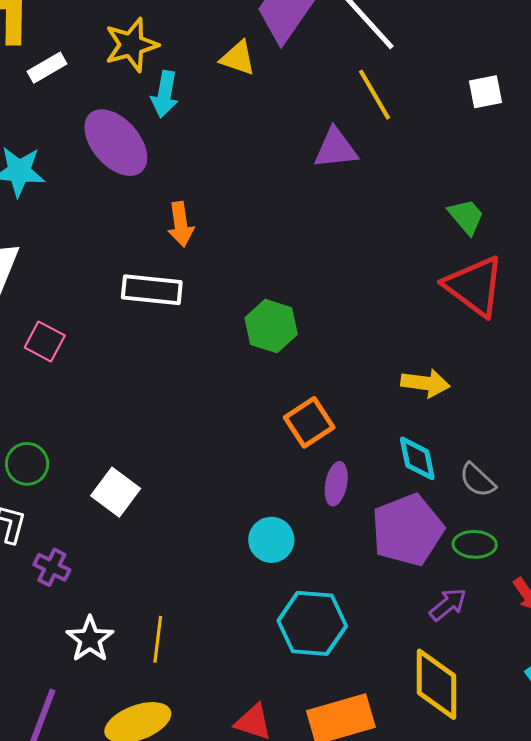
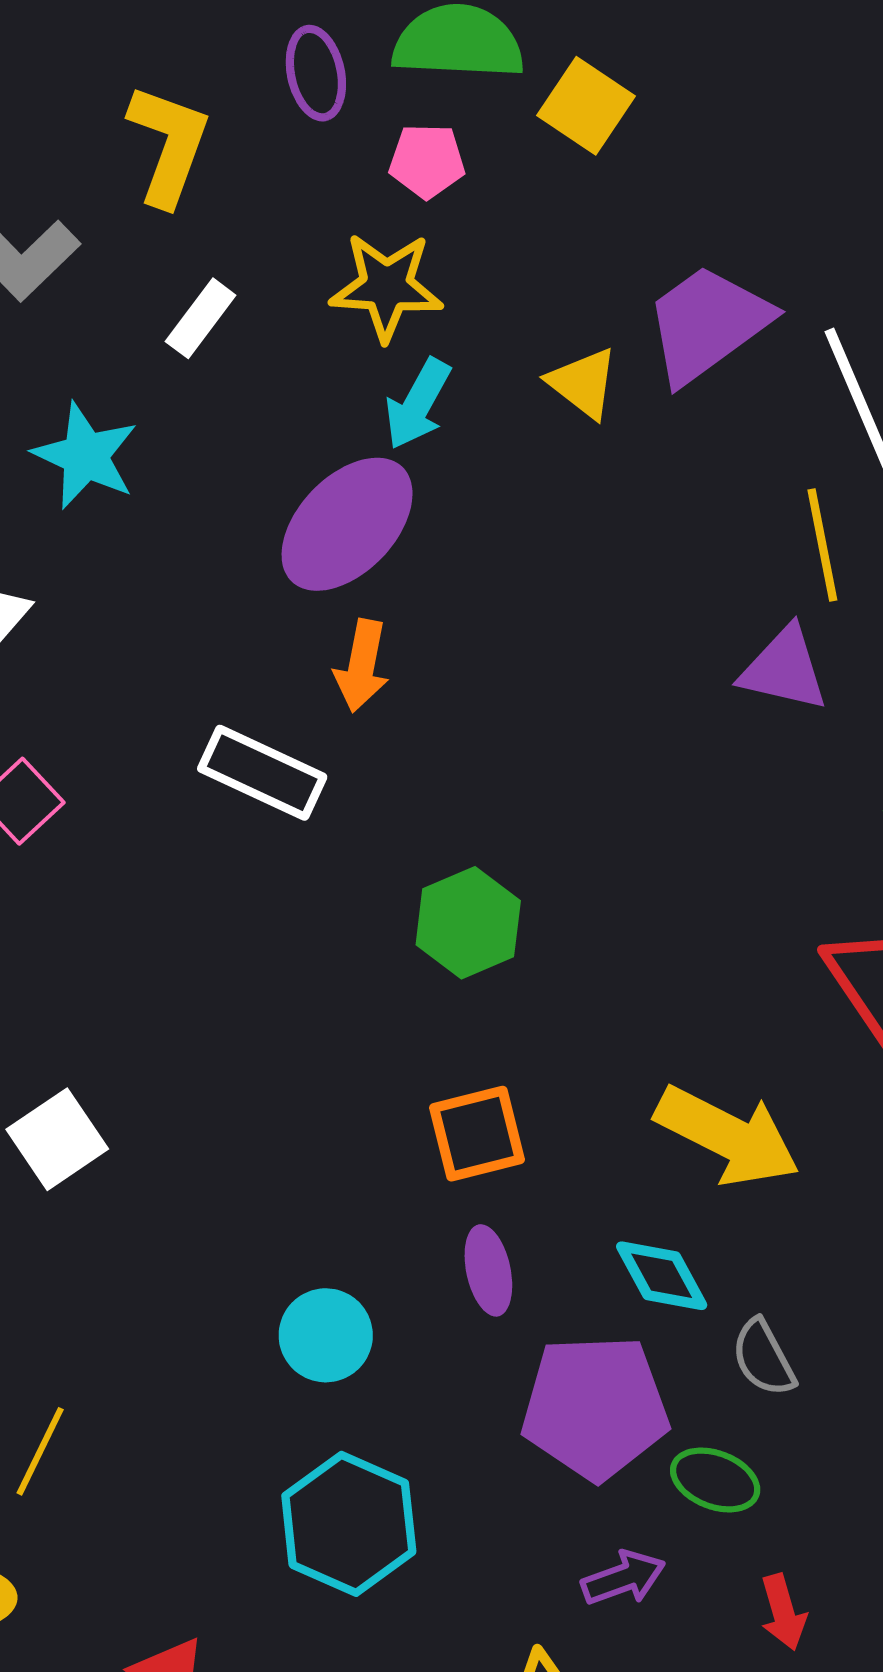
white rectangle: (47, 68) -> (201, 318), moved, turned -42
purple ellipse: (116, 143) -> (347, 524), moved, turned 66
purple triangle: (336, 149) -> (784, 669), moved
yellow arrow: (425, 383) -> (727, 1136), size x1.5
cyan diamond: (417, 458) -> (662, 1276), turned -36
purple ellipse: (336, 484) -> (488, 1270), turned -42

